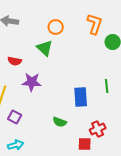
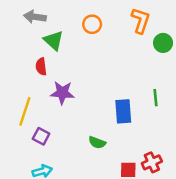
green triangle: (45, 48) -> (54, 40), moved
red semicircle: (15, 61) -> (41, 67), turned 72
red cross: (98, 129) -> (152, 162), moved

